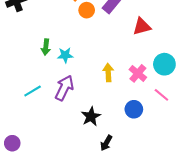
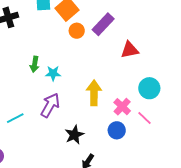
yellow arrow: (108, 72) -> (94, 93), size x1.4
pink cross: (138, 73) -> (122, 107), moved
cyan line: (33, 91) -> (15, 118), moved

